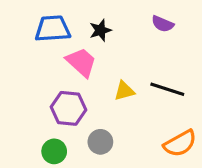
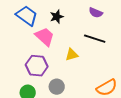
blue trapezoid: (53, 29) -> (27, 16), turned 40
black line: (167, 89) -> (95, 39), moved

